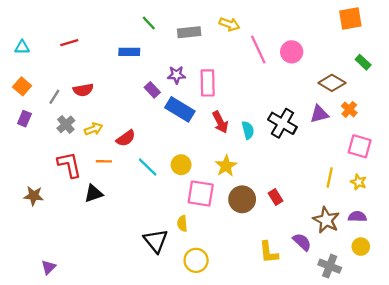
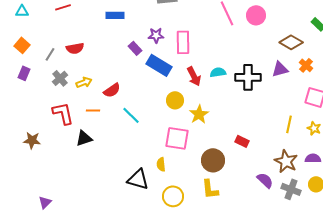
black cross: (282, 123) -> (248, 77), turned -30
cyan semicircle: (248, 130) -> (218, 72), moved, turned -84
yellow circle: (181, 165) -> (175, 100), moved
red rectangle: (276, 197) -> (242, 141), turned -32
brown circle: (242, 199) -> (213, 160), moved
black triangle: (156, 241) -> (138, 179), turned -35
yellow L-shape: (269, 252) -> (210, 189), moved
gray cross: (330, 266) -> (291, 189), moved

